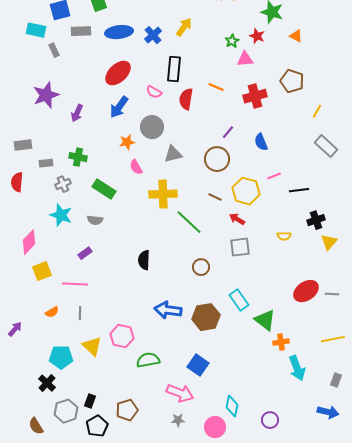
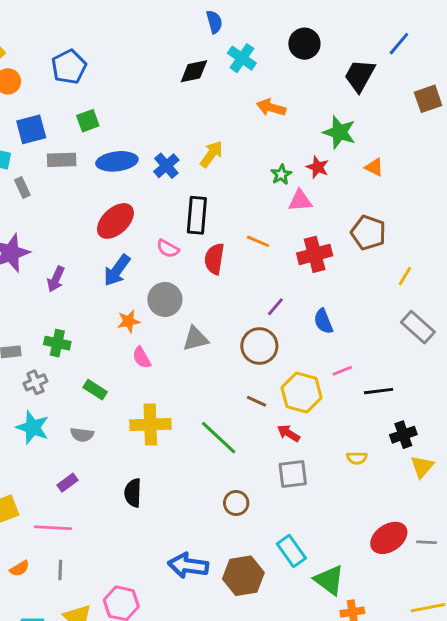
green rectangle: (104, 189) -> (95, 390), size x0.7
yellow cross: (163, 194) -> (150, 425), moved
black semicircle: (144, 260) -> (133, 493), moved

